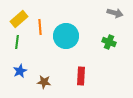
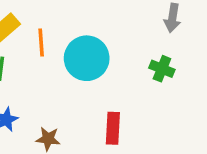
gray arrow: (115, 13) -> (172, 18), turned 84

